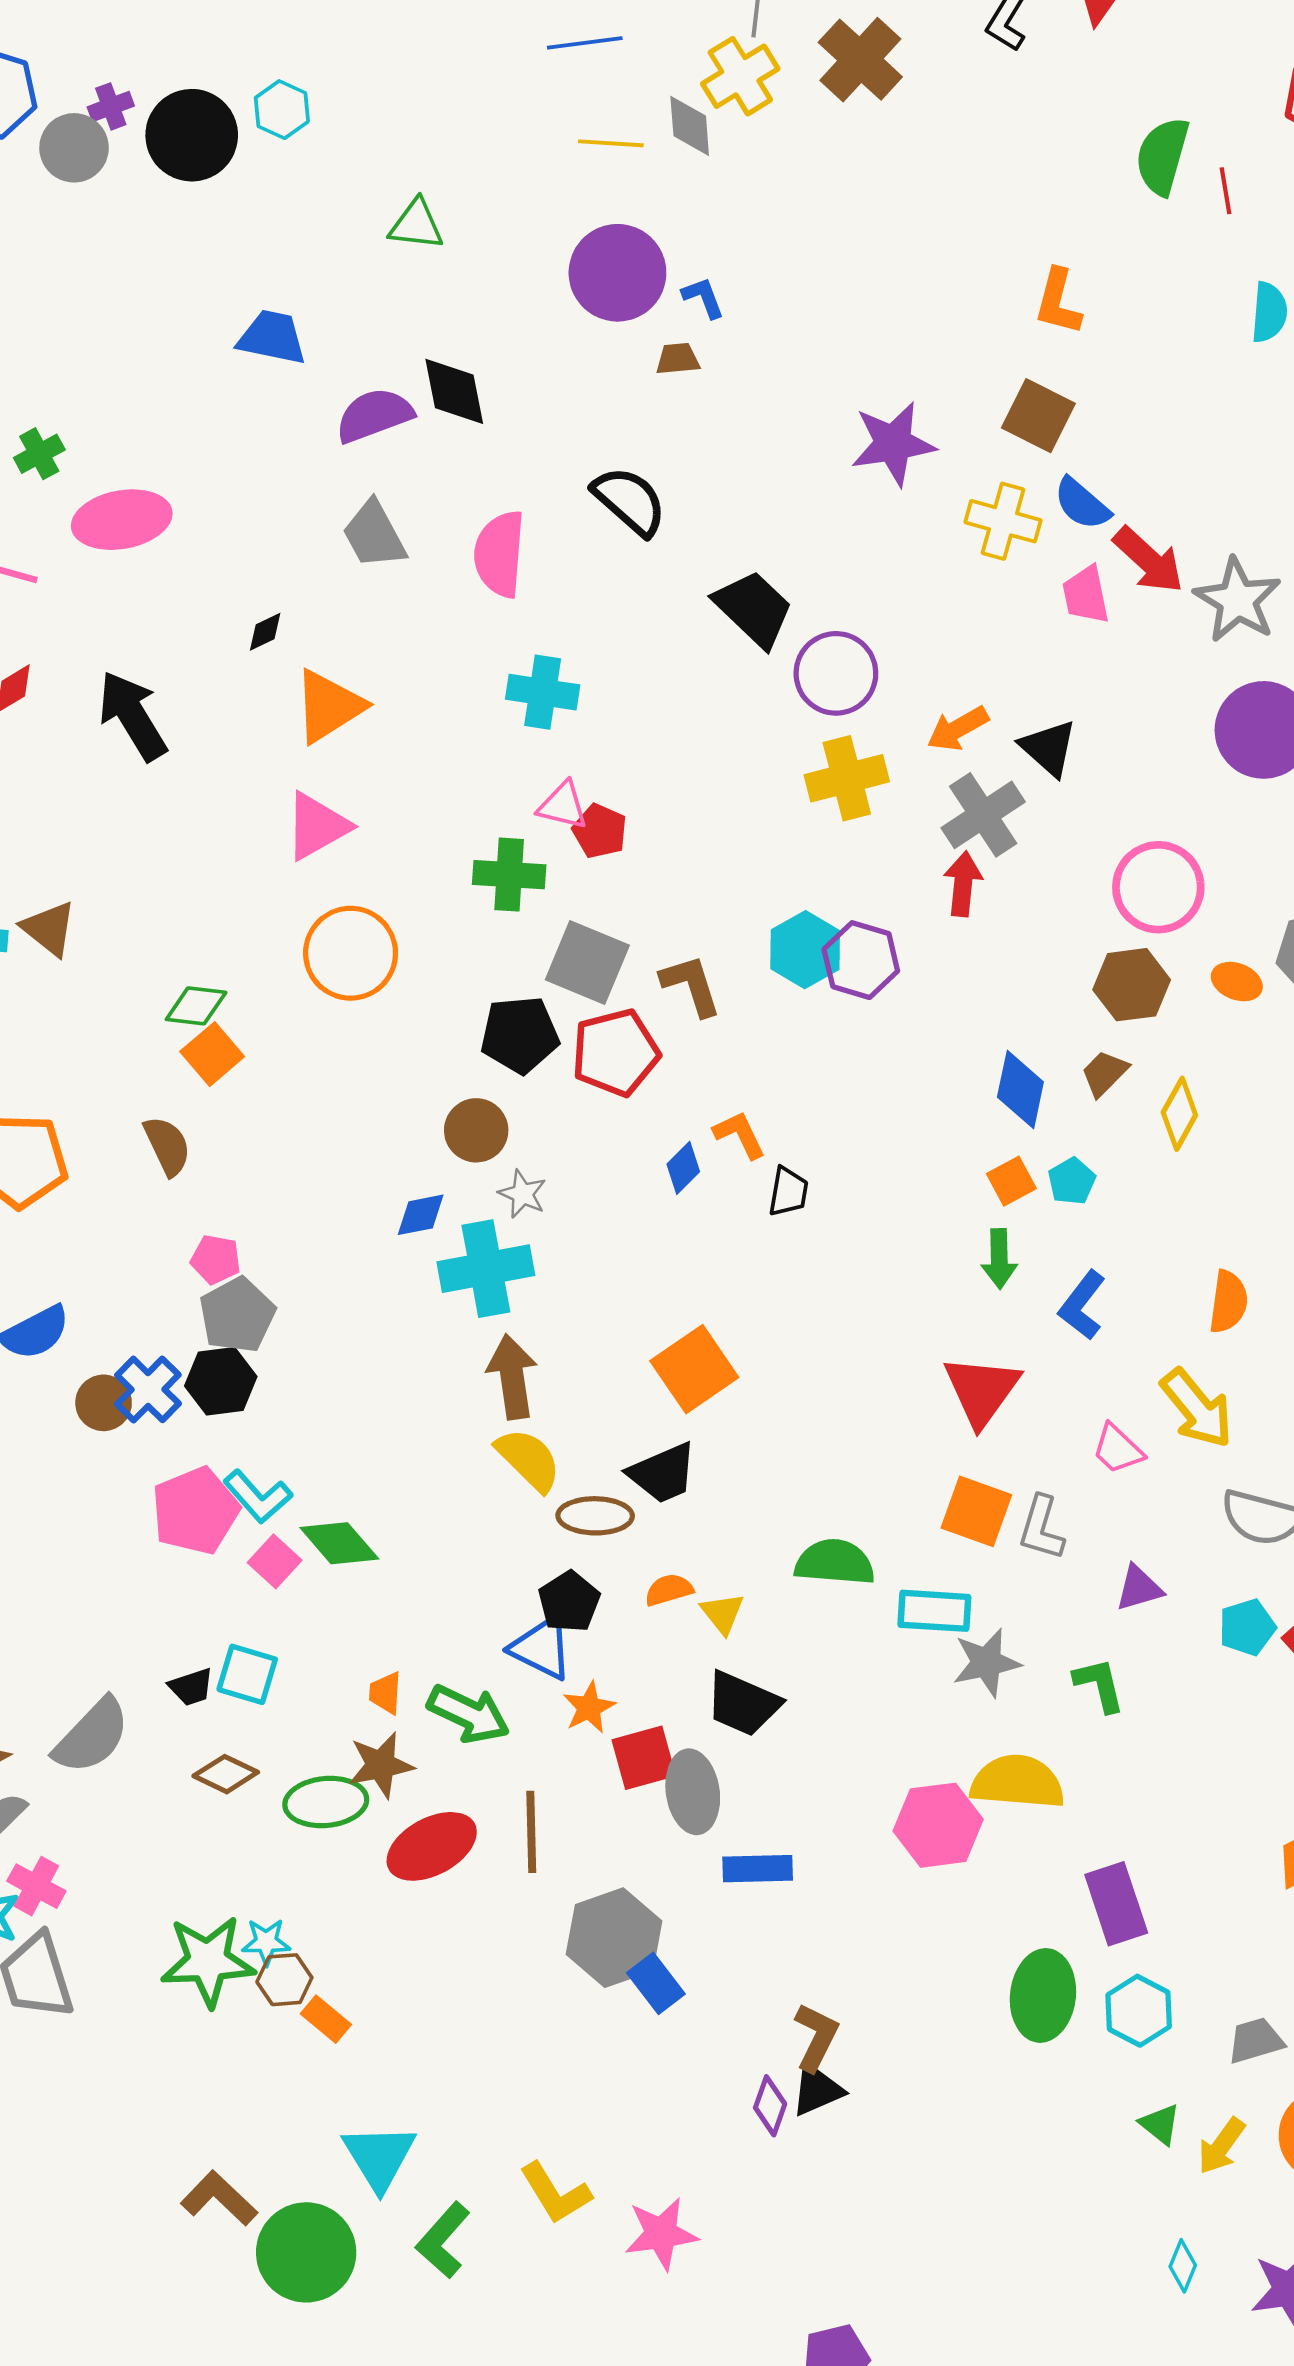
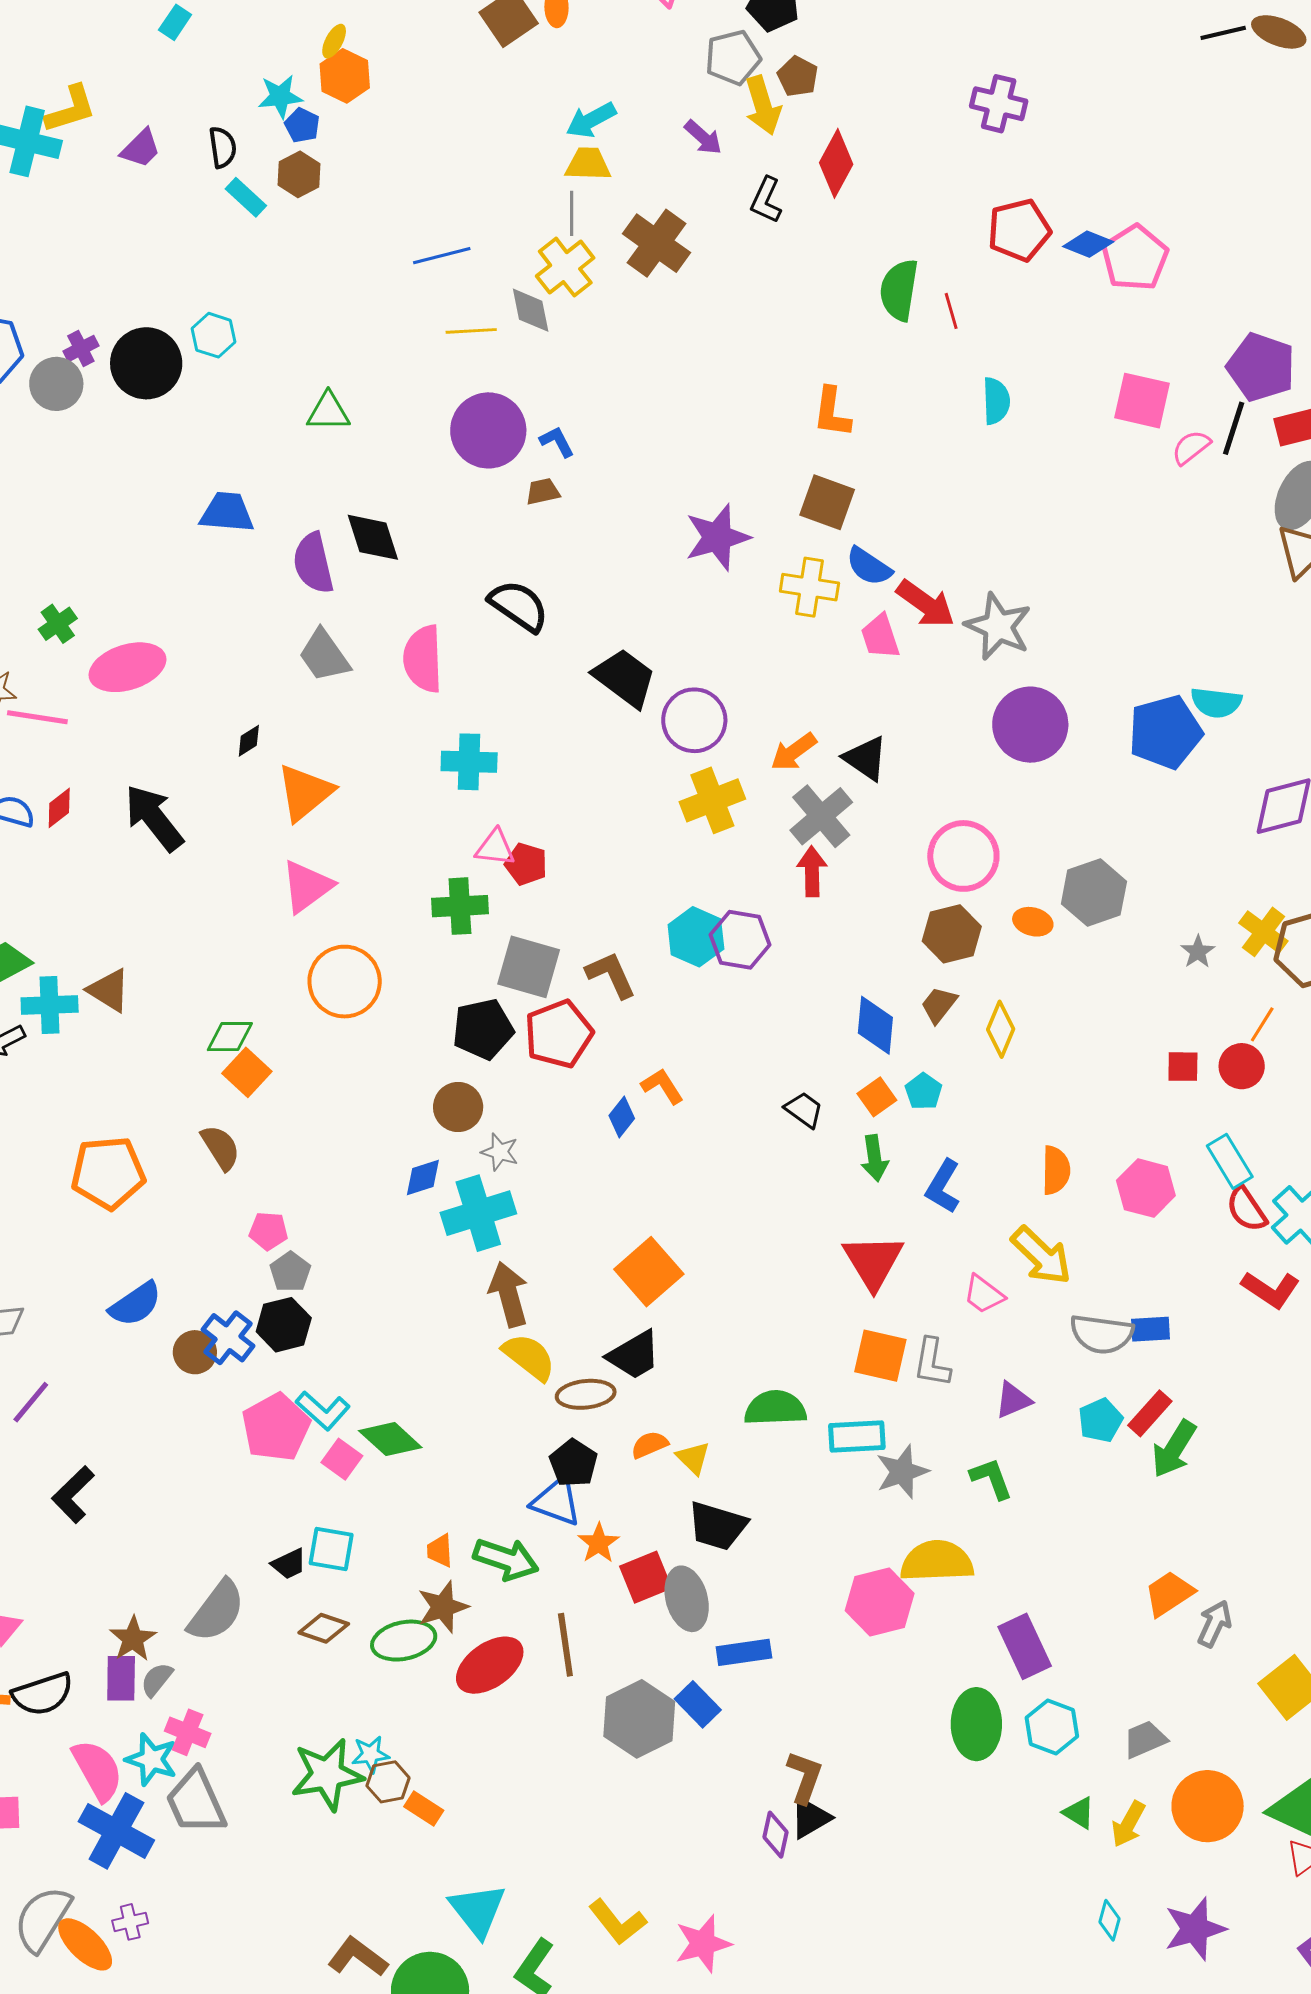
purple semicircle: (374, 415) -> (313, 563), turned -76
black trapezoid: (788, 1192) -> (804, 1110), moved, turned -57
gray pentagon: (237, 1315) -> (290, 1272), size x0.7
blue rectangle: (656, 1983) -> (698, 1704), moved

